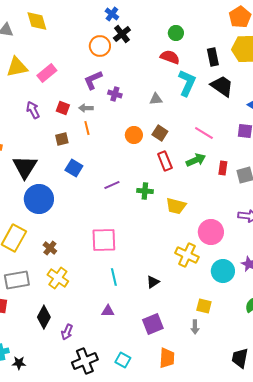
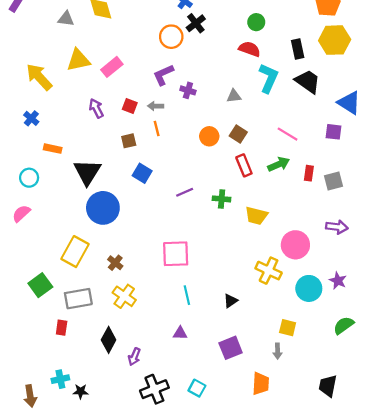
orange trapezoid: (167, 358) -> (261, 384), moved

